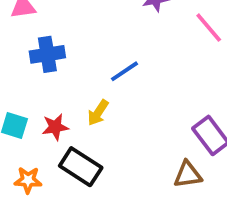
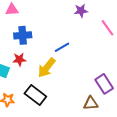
yellow arrow: (98, 113) -> (47, 68), size x1.5
red star: (55, 127) -> (19, 59), moved

